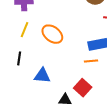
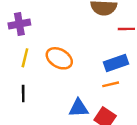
blue triangle: (42, 76) -> (78, 108), moved

